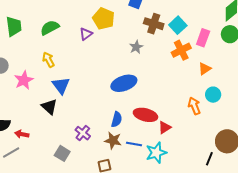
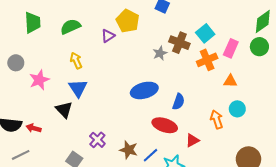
brown cross: (154, 24) -> (179, 43), moved
yellow arrow: (48, 60) -> (76, 61), moved
orange triangle: (205, 69) -> (230, 81), turned 32
blue semicircle: (117, 119) -> (179, 102), moved
red triangle: (165, 127) -> (192, 140), moved
red arrow: (22, 134) -> (34, 128), moved
blue line: (134, 144) -> (150, 155), turned -56

